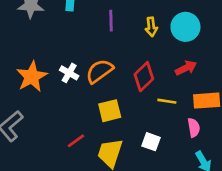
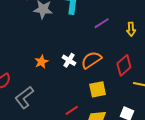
purple line: (111, 21) -> (102, 23), turned 56
orange star: (32, 77) -> (41, 62), size x0.6

